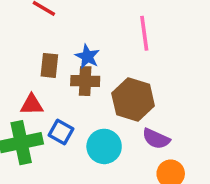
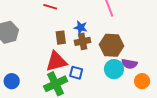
red triangle: (32, 105) -> (56, 61), size x1.6
cyan circle: (104, 146) -> (114, 69), moved

